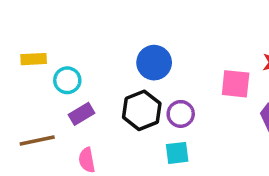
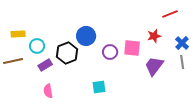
black hexagon: (142, 110) -> (67, 53), moved
purple circle: (181, 114) -> (110, 52), moved
brown line: (37, 141) -> (13, 61), moved

